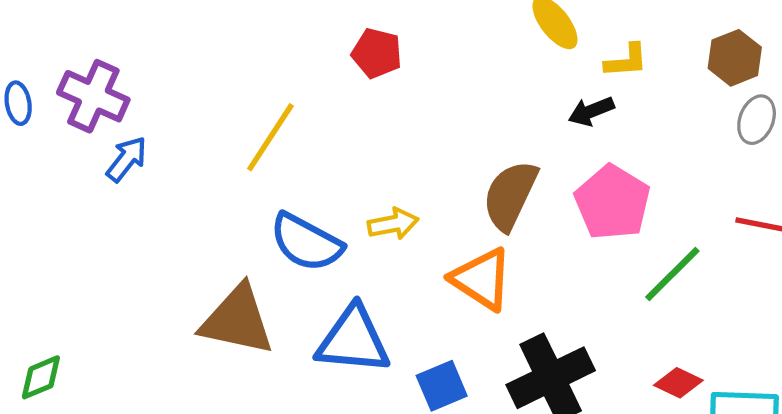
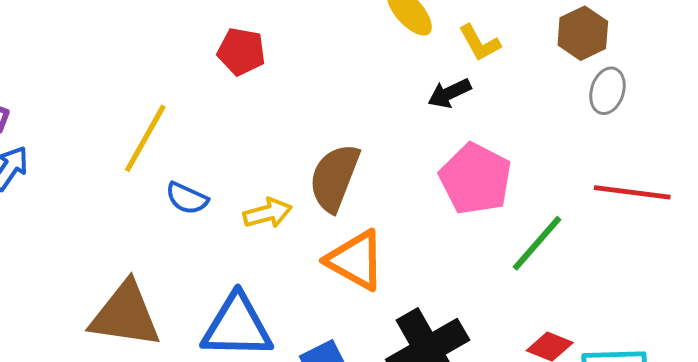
yellow L-shape: (626, 61) -> (480, 43), turned 69
brown semicircle: (510, 195) -> (334, 178), moved
blue semicircle: (306, 242) -> (187, 198), moved, size x0.6

